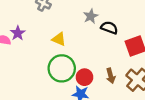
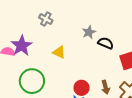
purple star: (18, 33) -> (22, 46), size x1.5
green circle: (62, 68) -> (32, 81), moved

